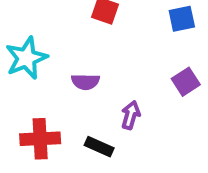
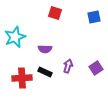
purple square: (186, 82) -> (96, 68), moved
black rectangle: (99, 147) -> (45, 72), moved

